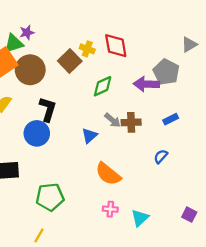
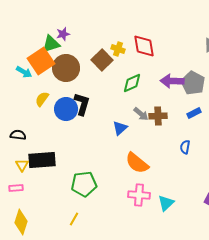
gray pentagon: (166, 72) -> (193, 83), moved
blue circle: (37, 133) -> (66, 109), moved
blue semicircle: (161, 156) -> (185, 147), turned -32
pink cross: (110, 209) -> (139, 195), size x1.5

